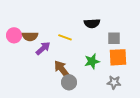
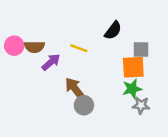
black semicircle: (92, 23) -> (113, 30), turned -49
orange square: (118, 57) -> (133, 67), moved
green star: (92, 61) -> (132, 89), moved

